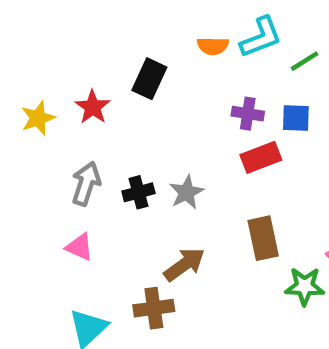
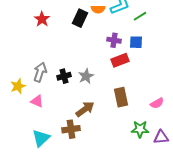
black rectangle: (149, 79) -> (80, 18), moved
red star: (93, 107) -> (42, 19), moved
yellow star: (38, 118) -> (18, 86), moved
green star: (305, 286) -> (140, 129), moved

